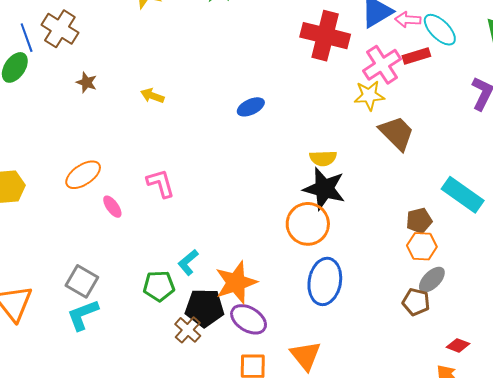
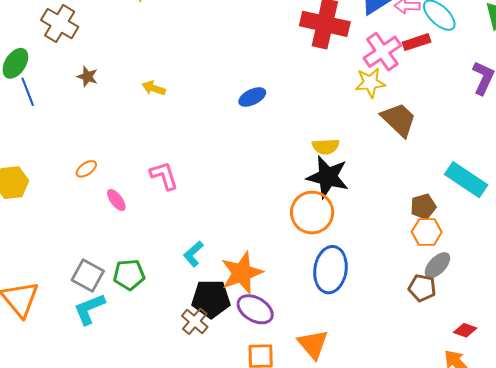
blue line: (27, 38) -> (28, 92), moved
orange ellipse: (83, 175) -> (86, 169), size x0.6
green pentagon: (159, 286) -> (129, 275), moved

